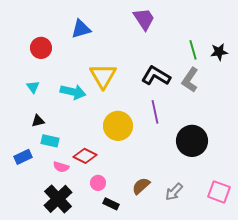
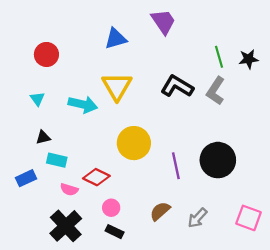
blue triangle: (81, 29) -> (116, 39), moved
purple line: (155, 112) -> (176, 166), moved
black rectangle: (111, 204) -> (115, 232), moved

